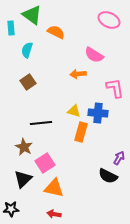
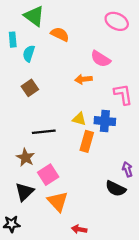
cyan rectangle: (11, 28) -> (13, 40), moved
purple arrow: (119, 158) -> (127, 169), turned -48
orange triangle: (54, 188) -> (58, 201), turned 35
red arrow: (54, 214) -> (79, 229), moved

